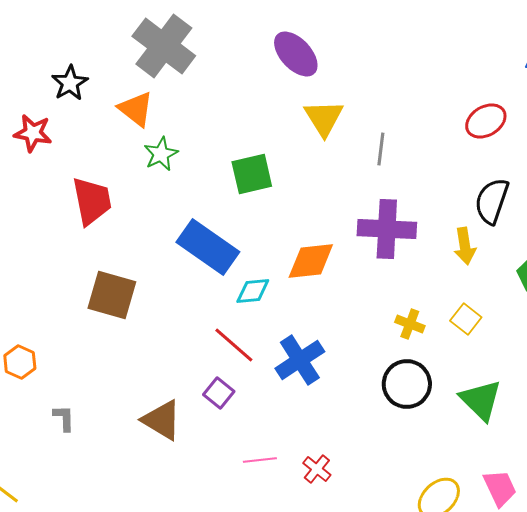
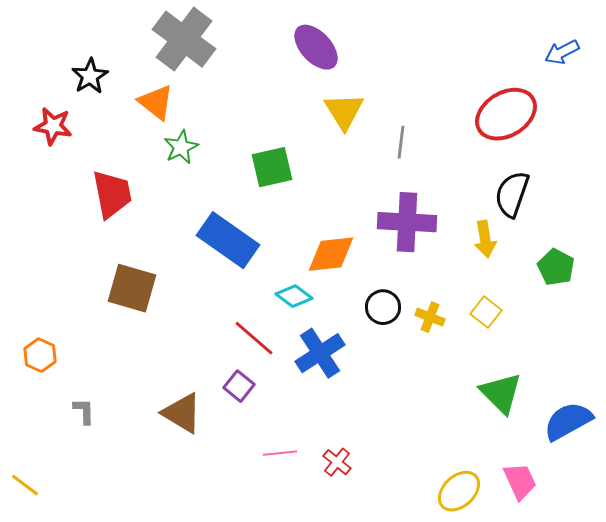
red ellipse: (486, 121) -> (506, 114), size x1.5
cyan diamond: (253, 291) -> (294, 296), moved, turned 42
black circle: (407, 384) -> (383, 307), moved, size x0.7

